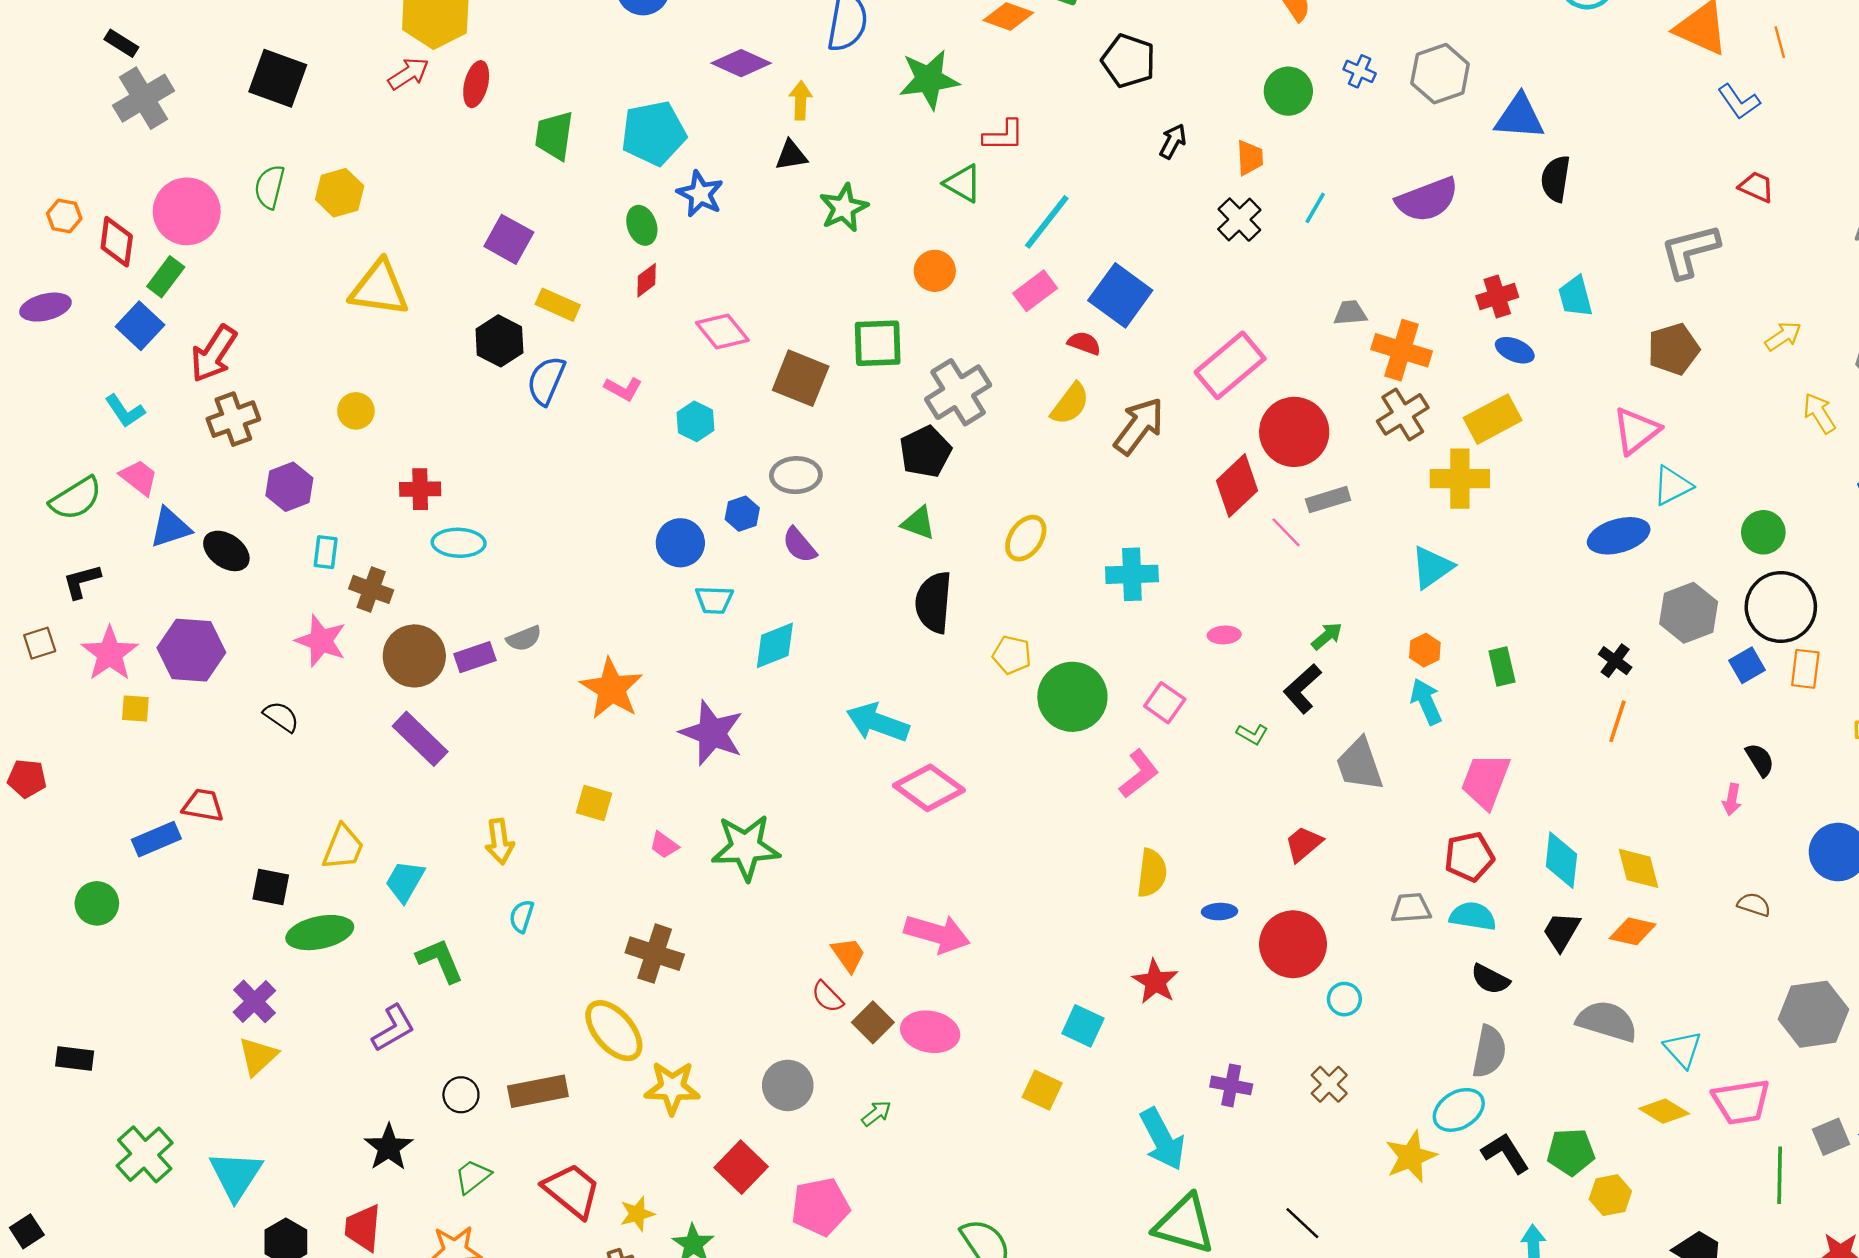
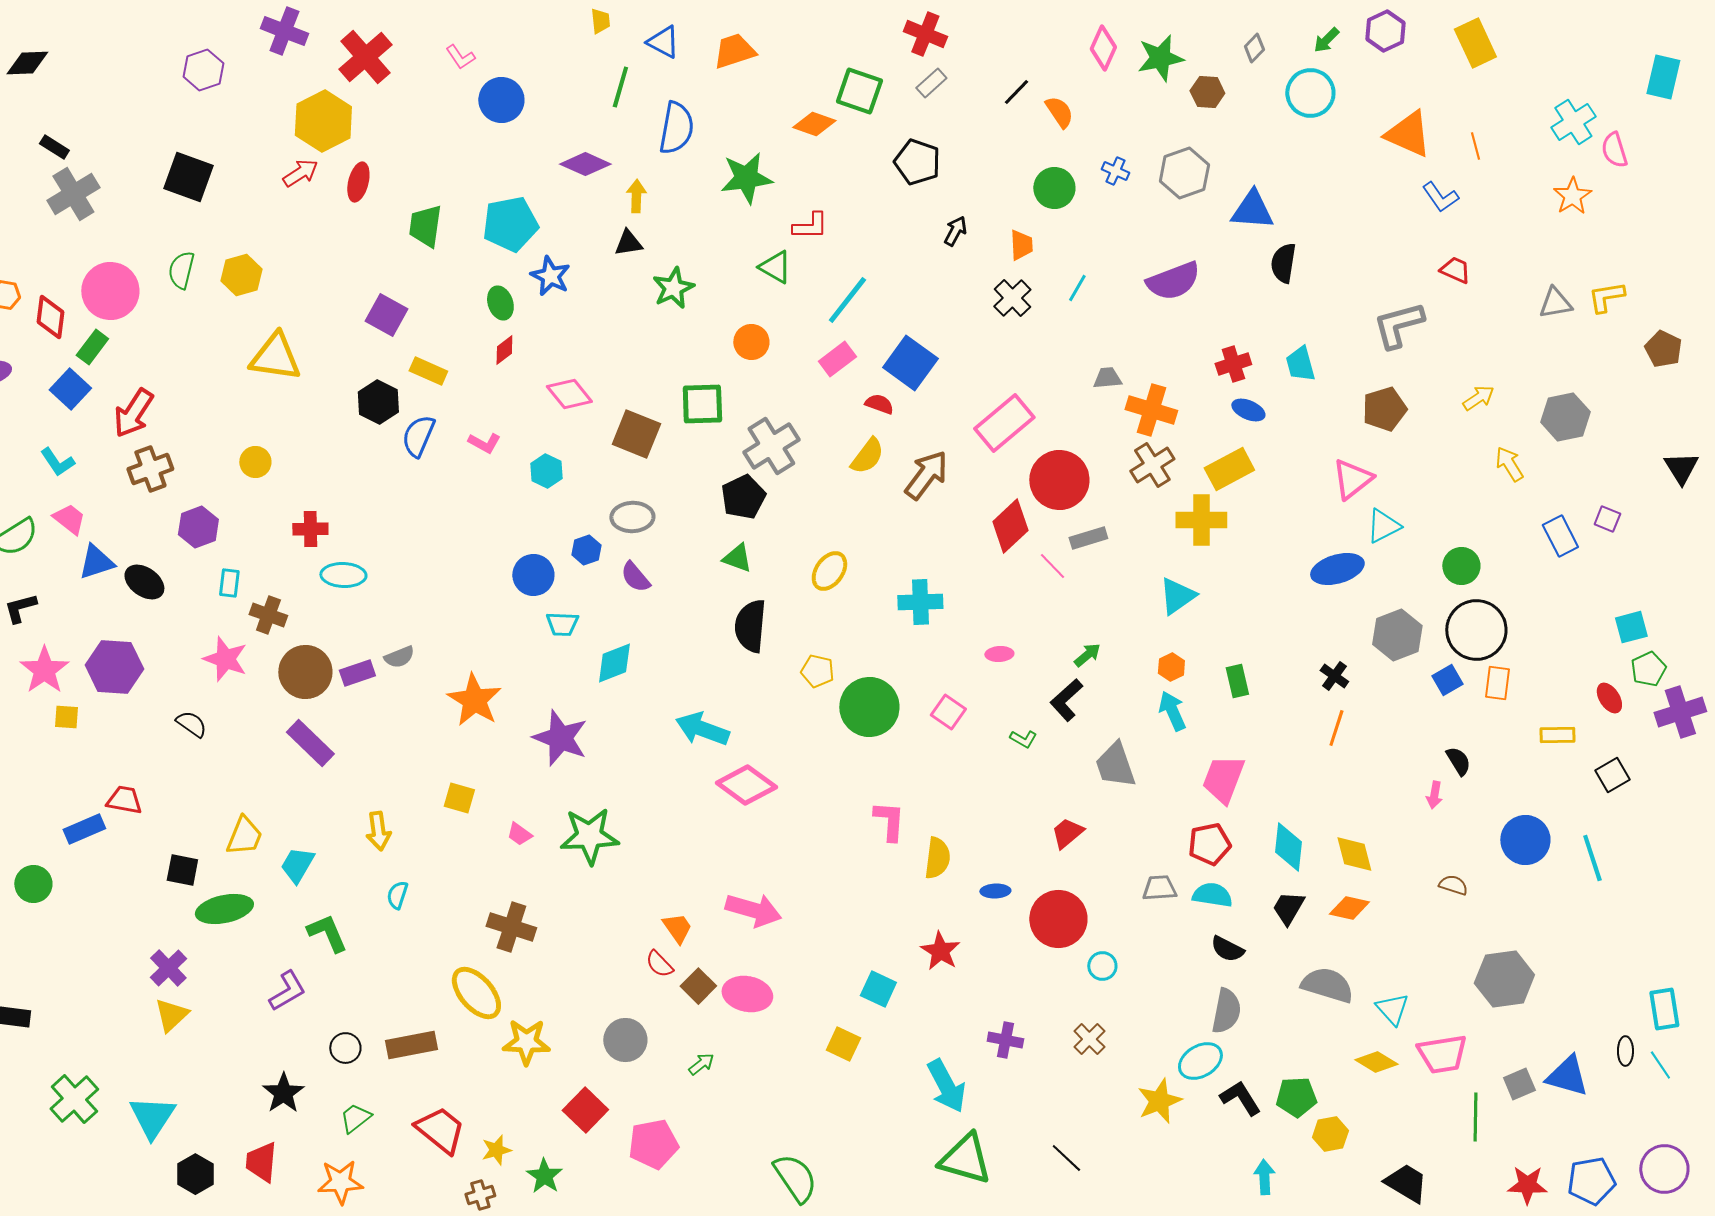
pink L-shape: (1139, 774) -> (889, 821), moved, turned -48

